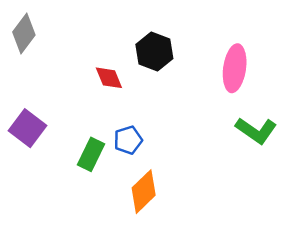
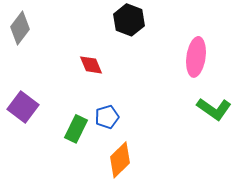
black hexagon: (154, 51) -> (129, 20), moved

